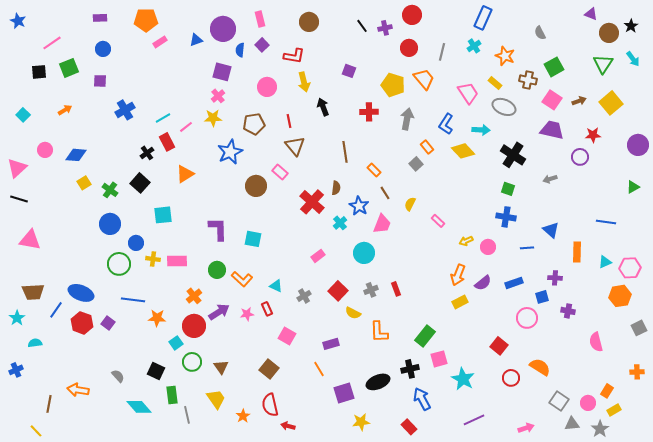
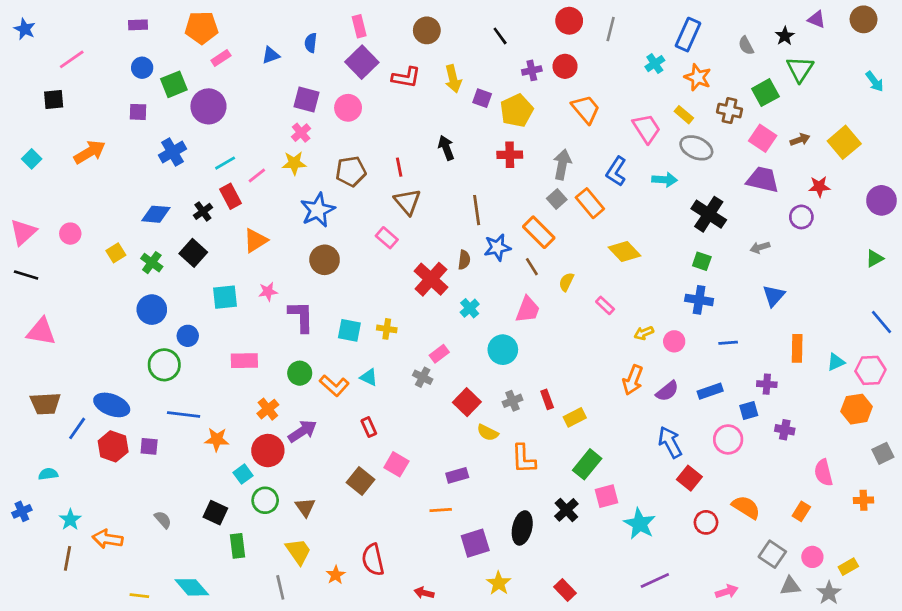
blue rectangle: (483, 18) -> (688, 35), moved
black star: (631, 26) -> (785, 36), moved
purple cross: (385, 28) -> (532, 70), moved
purple circle: (223, 29) -> (208, 106), moved
brown circle: (609, 33) -> (864, 19), moved
purple square: (262, 45) -> (362, 62), size x1.6
blue semicircle: (240, 50) -> (311, 43), moved
gray line: (442, 52) -> (611, 29), moved
green triangle: (603, 64) -> (800, 69), moved
green square: (69, 68) -> (174, 84), moved
yellow arrow: (304, 82) -> (453, 79), moved
yellow pentagon: (393, 85) -> (517, 111), moved, turned 30
pink circle: (267, 87) -> (348, 108), moved
orange arrow: (65, 110) -> (90, 152), size x1.6
orange rectangle: (427, 147) -> (590, 203), size x1.5
pink circle: (45, 150) -> (70, 234), moved
yellow diamond: (463, 151) -> (624, 252), moved
blue diamond: (76, 155) -> (156, 214), moved
gray square: (416, 164) -> (557, 199), moved
orange rectangle: (374, 170) -> (539, 232), moved, size x1.6
brown circle: (256, 186) -> (325, 260), moved
blue star: (359, 206) -> (497, 247), moved, turned 30
blue line: (606, 222) -> (881, 322), moved, turned 42
blue triangle: (551, 230) -> (774, 296), moved, turned 30
yellow cross: (153, 259) -> (387, 329), moved
cyan triangle: (276, 286) -> (369, 377), moved
gray cross: (304, 296) -> (423, 377), moved, turned -32
yellow rectangle: (460, 302) -> (575, 417), moved
pink star: (247, 314) -> (268, 292), moved
cyan star: (17, 318) -> (70, 520), moved
purple square: (108, 323) -> (149, 446), turned -32
brown square: (269, 369) -> (360, 481), moved
orange line: (319, 369) -> (441, 510), turned -63
black cross: (410, 369) -> (566, 510), turned -30
orange cross: (637, 372) -> (864, 500), moved
black ellipse: (378, 382) -> (522, 528), turned -55
orange rectangle: (607, 391) -> (801, 511), moved
blue arrow: (422, 399) -> (670, 442), moved
cyan diamond: (139, 407) -> (192, 587), moved
gray line: (187, 415) -> (280, 587), moved
yellow star: (361, 422) -> (499, 583), turned -30
red arrow: (288, 426) -> (424, 593), moved
yellow line: (36, 431) -> (139, 596), moved, turned -40

